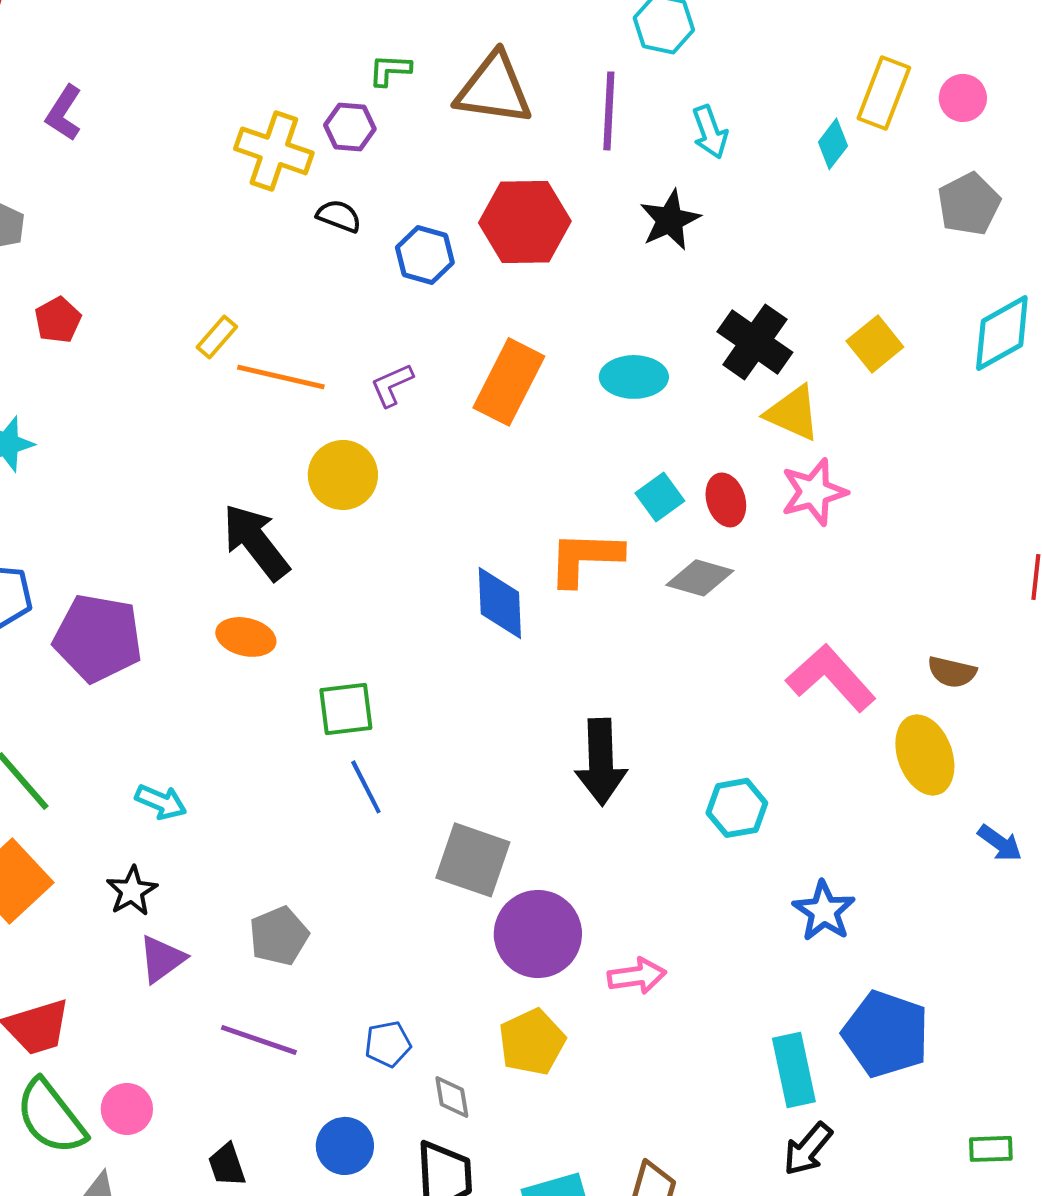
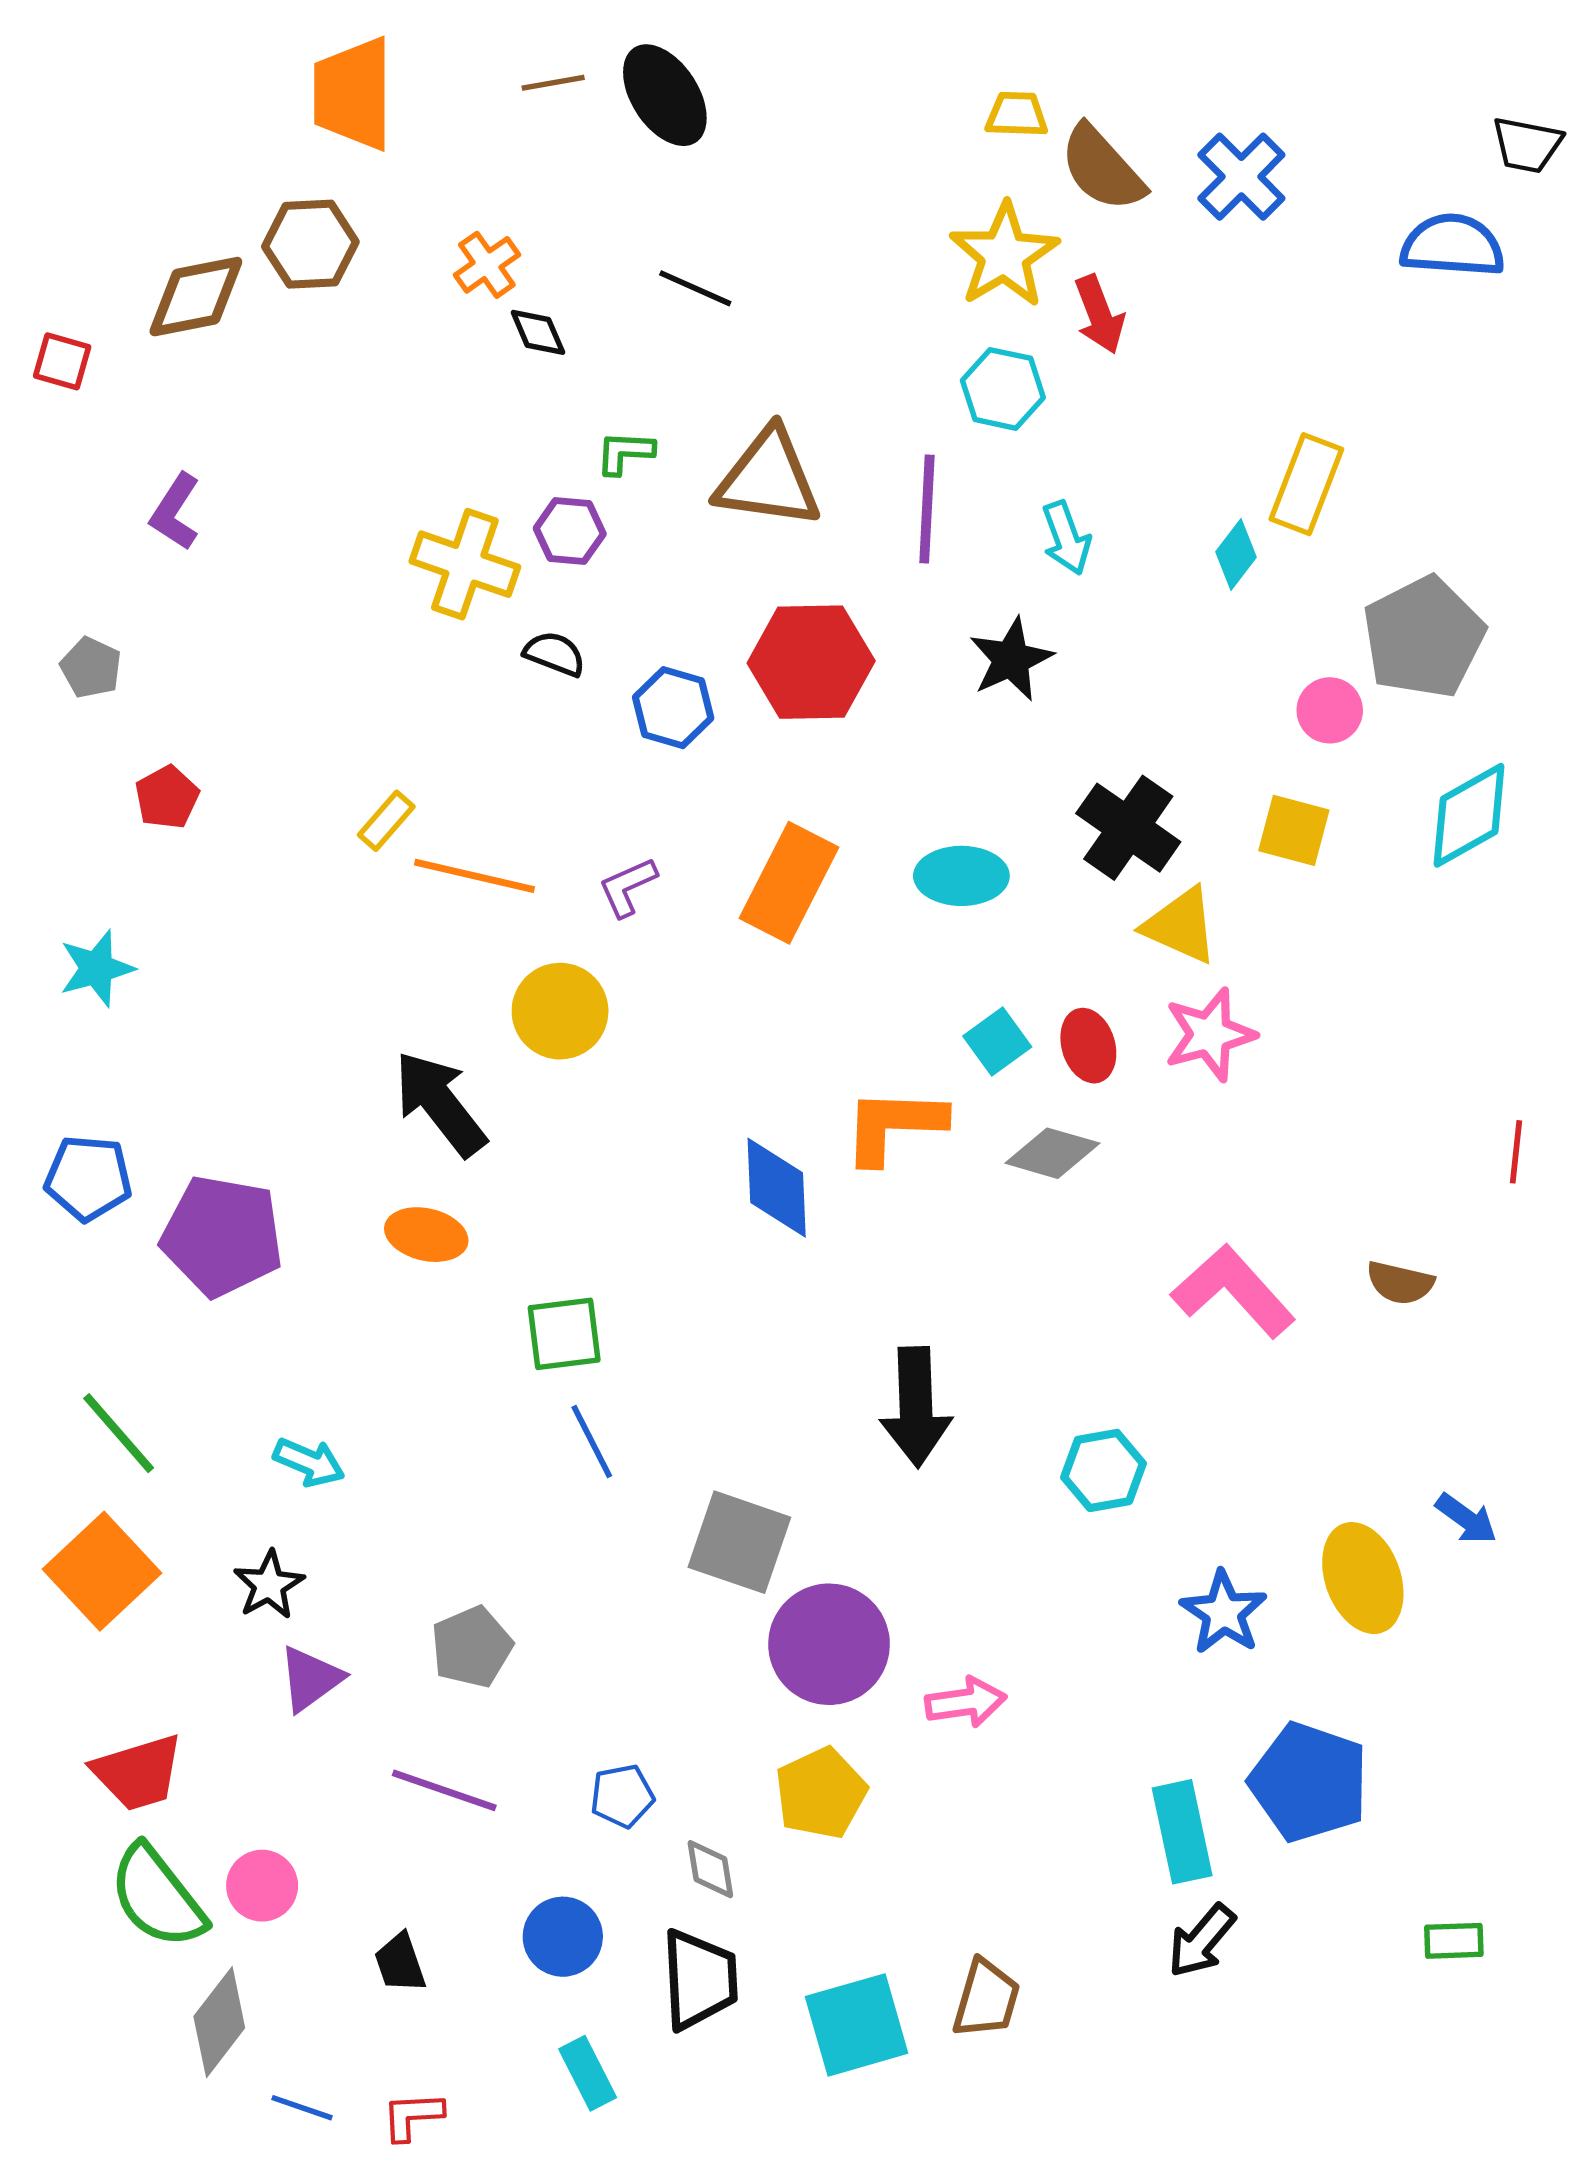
pink circle: (963, 98) -> (1330, 710), moved
gray pentagon: (969, 204) -> (1424, 637), size x1.4
yellow square: (875, 344) -> (1294, 830), turned -36
yellow ellipse: (925, 755) -> (1363, 1578), moved

